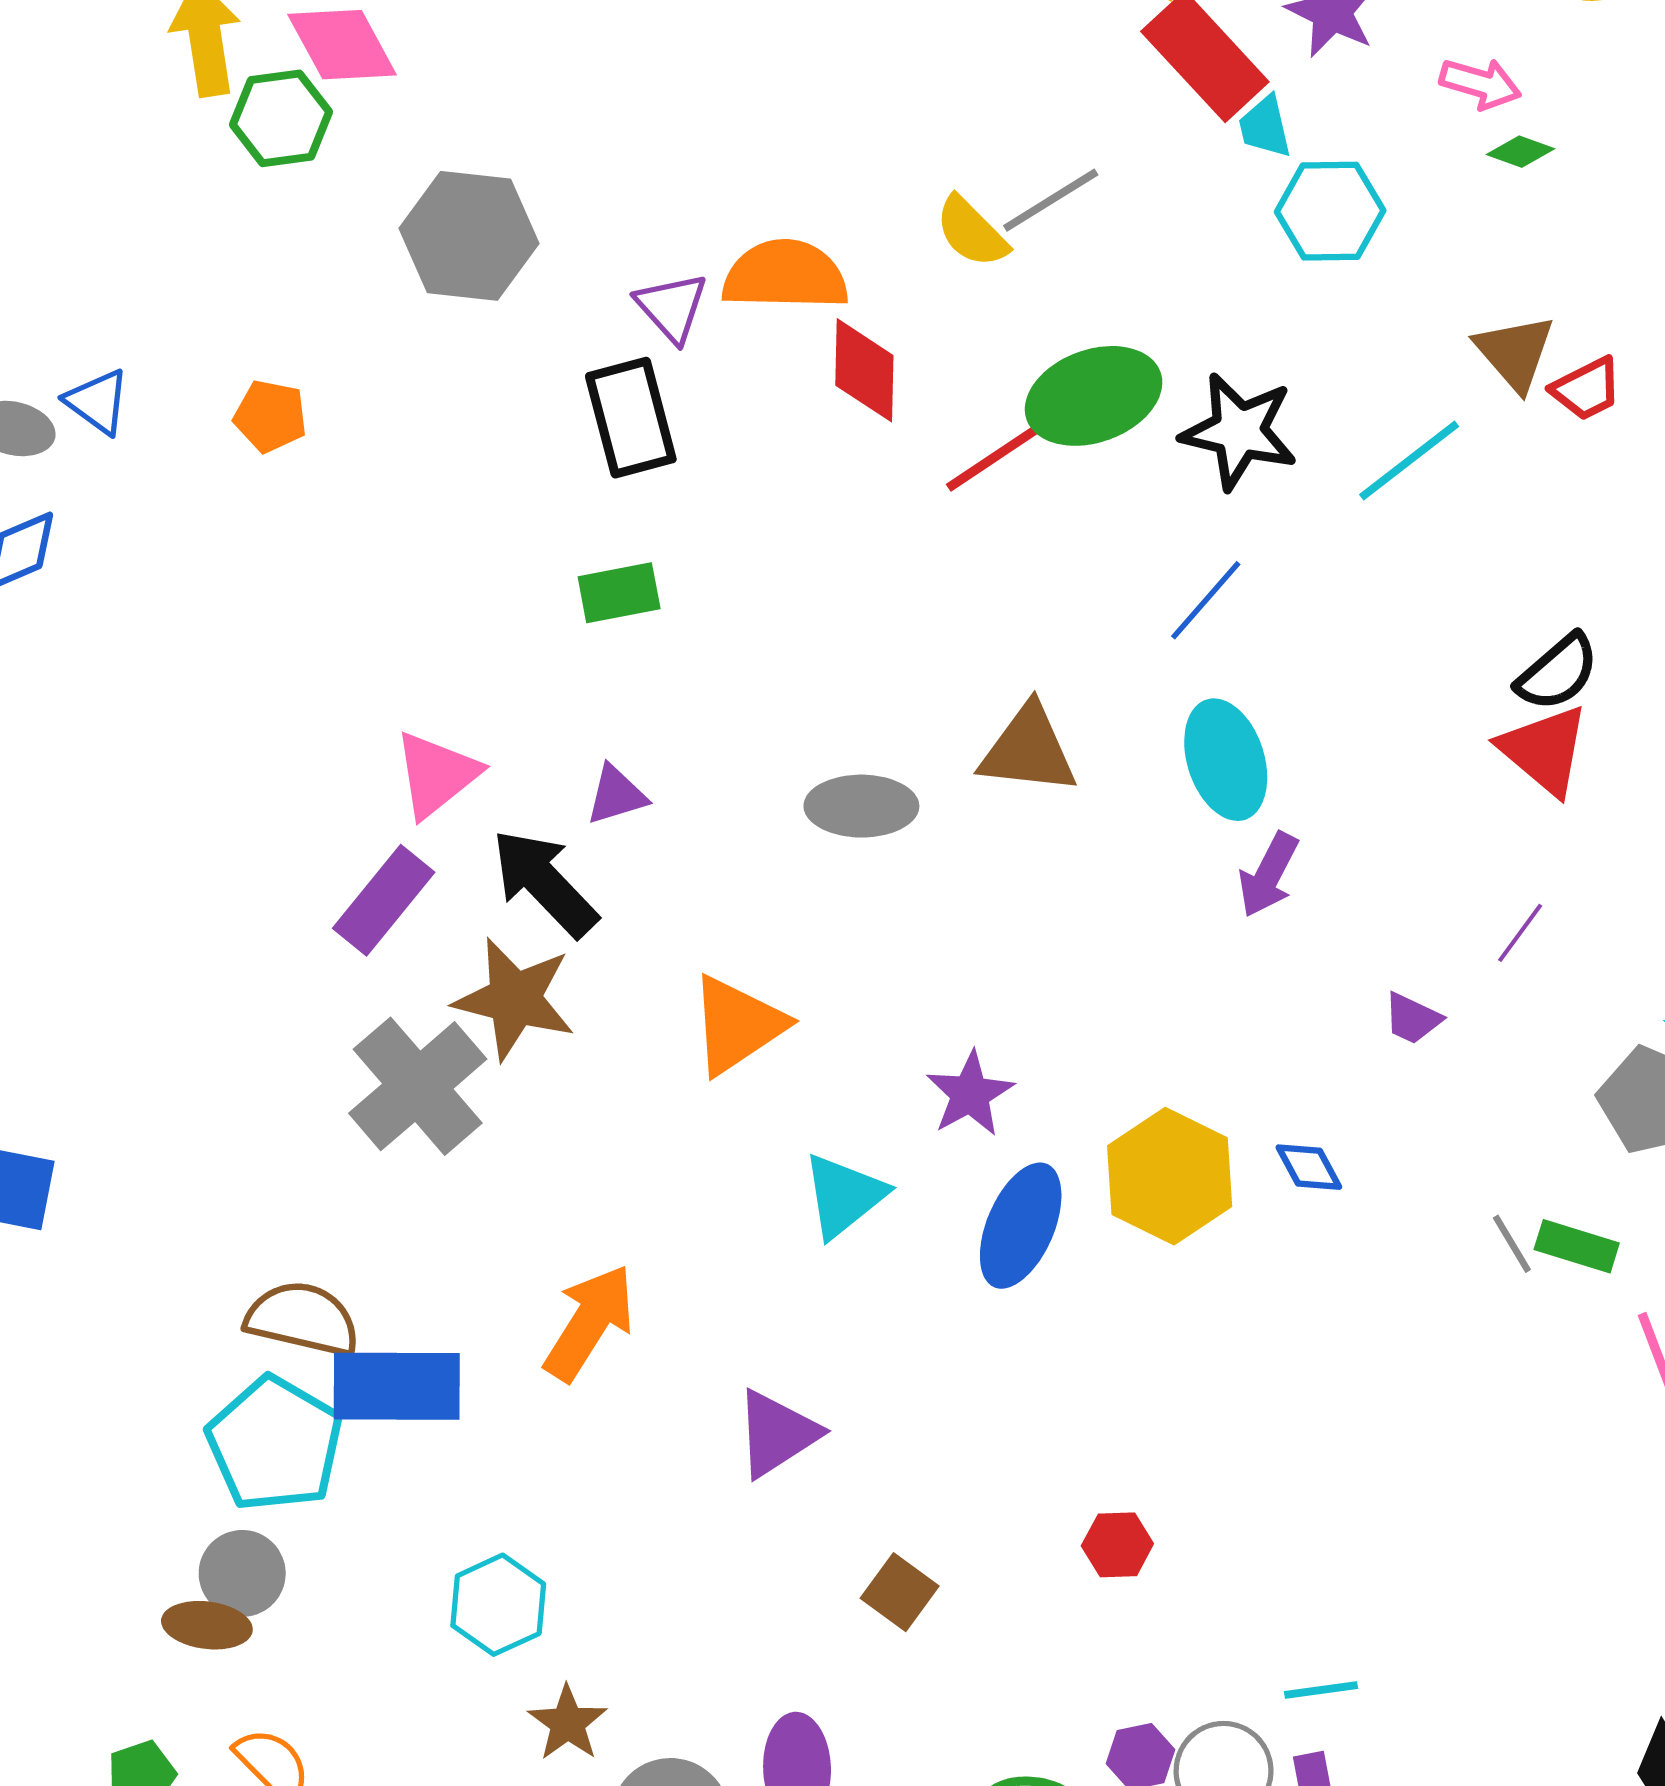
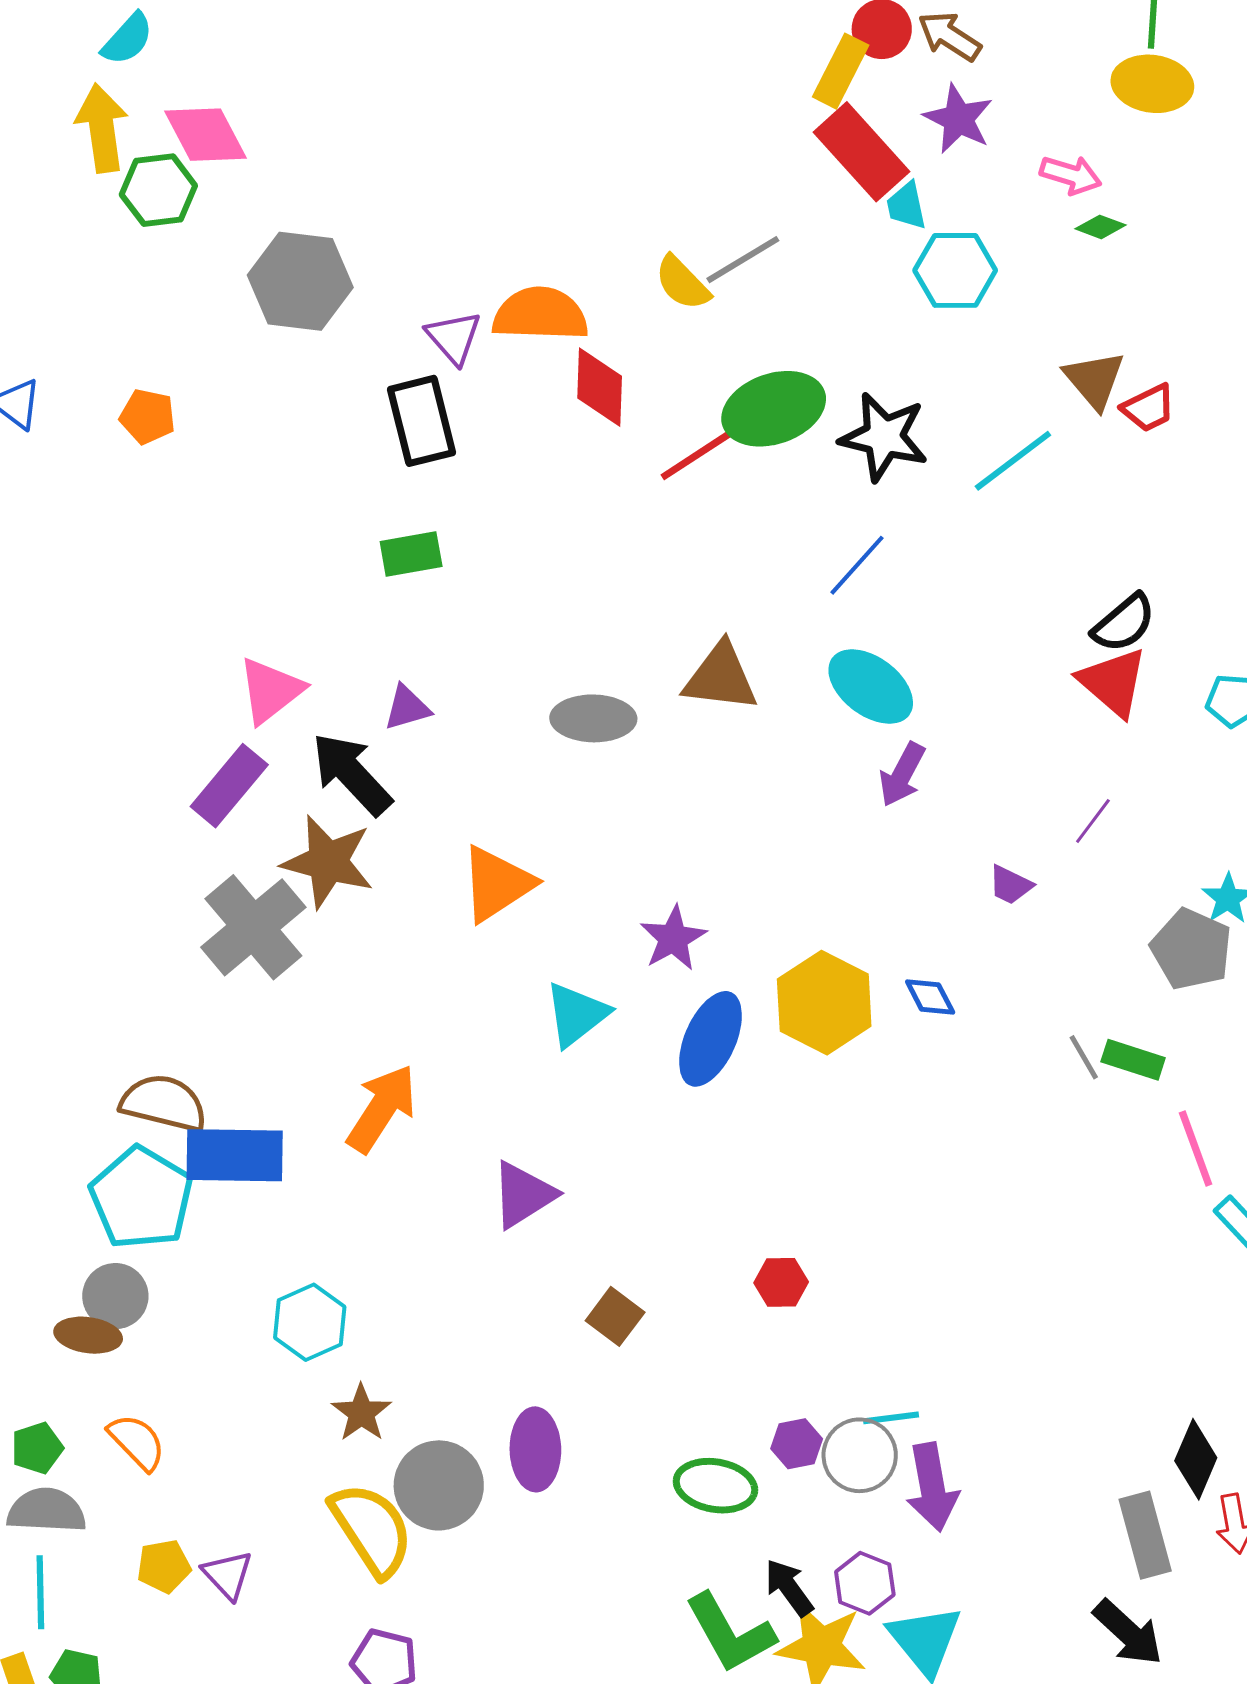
cyan ellipse: (1226, 760) -> (871, 687), turned -36
cyan line: (1321, 1690) -> (891, 1418), moved

